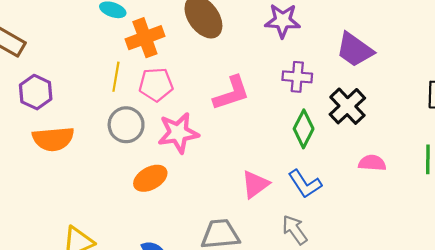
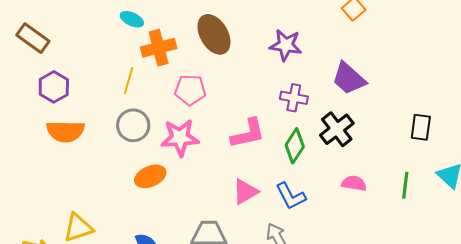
pink pentagon: (156, 85) -> (190, 90), moved
pink L-shape: (231, 93) -> (248, 134), moved

